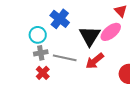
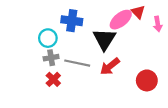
blue cross: (60, 19) -> (72, 21), turned -30
pink ellipse: (111, 32) -> (121, 20), moved

